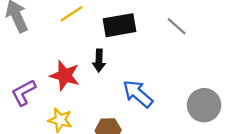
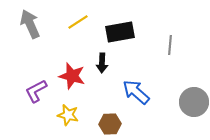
gray line: (177, 26) -> (170, 45), moved, turned 54

